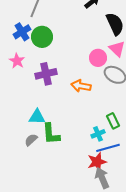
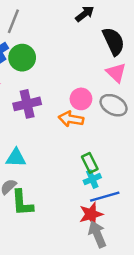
pink circle: (98, 58) -> (81, 99), moved
green rectangle: (113, 121) -> (90, 163), moved
green L-shape: (51, 134) -> (22, 203), moved

